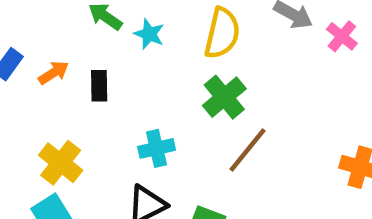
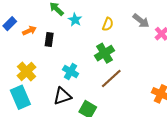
yellow semicircle: (222, 33) -> (108, 24), size x0.6
cyan cross: (157, 148) -> (71, 72), turned 35

